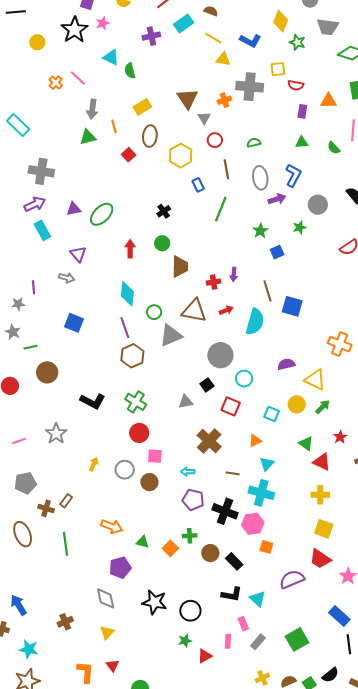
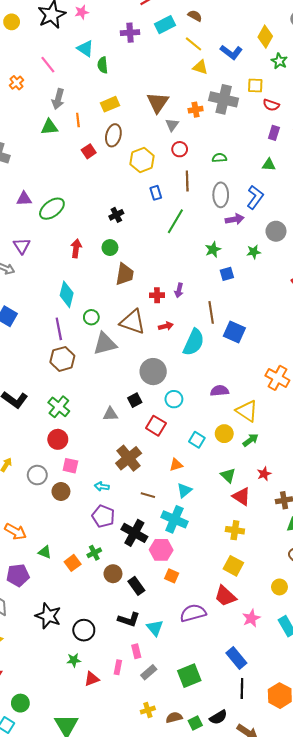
orange cross: (56, 83) -> (16, 83), moved
green cross: (190, 536) -> (94, 553), turned -32

